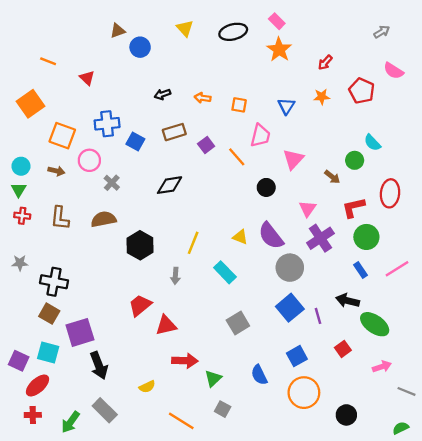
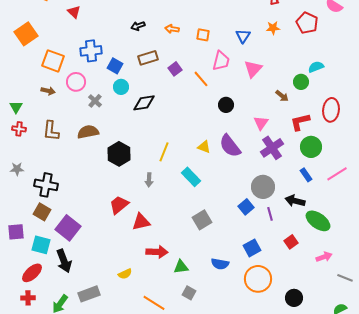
cyan semicircle: (372, 143) -> (316, 67), turned 112
pink triangle: (293, 159) -> (253, 69), moved
cyan circle: (21, 166) -> (121, 87), moved
gray circle: (290, 268) -> (263, 187), moved
blue square: (290, 308) -> (246, 207), size x0.7
purple square: (80, 332) -> (68, 228), turned -35
purple square: (19, 361) -> (16, 232), moved, turned -30
black arrow: (99, 365) -> (64, 261), moved
blue semicircle: (259, 375) -> (220, 264), turned -54
green triangle: (213, 378) -> (181, 267), turned 35
gray rectangle: (105, 410) -> (89, 294), turned -65

